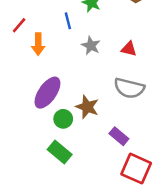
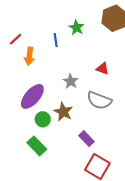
gray star: (91, 46) -> (71, 81), moved

